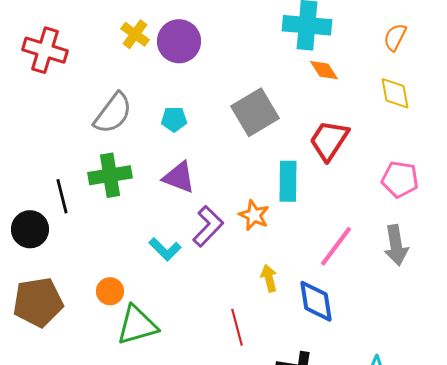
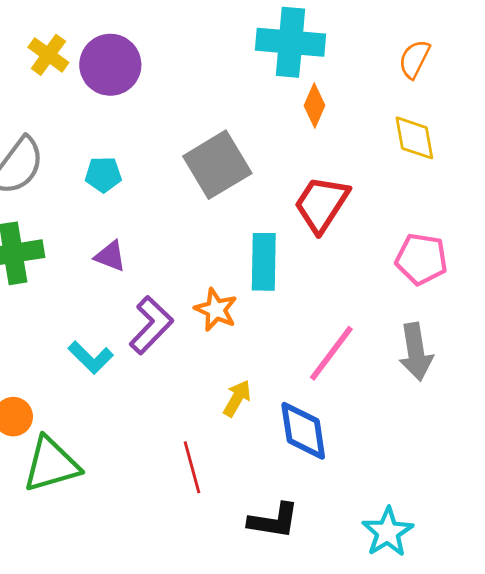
orange diamond: (324, 70) -> (314, 106), turned 56
purple triangle: (179, 177) -> (110, 256), size x0.7
yellow arrow: (269, 278) -> (237, 398), turned 44

